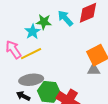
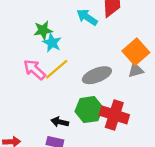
green star: (44, 22) -> (43, 30), moved
gray ellipse: (31, 80) -> (97, 75), moved

